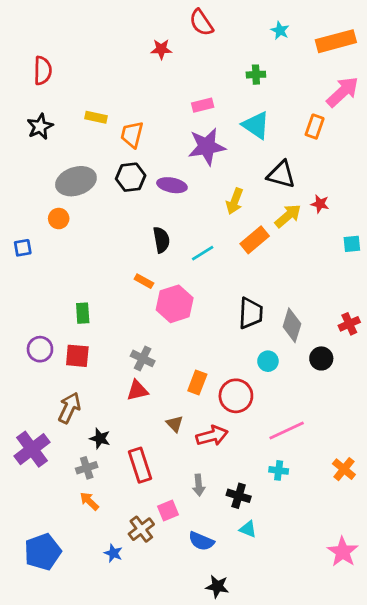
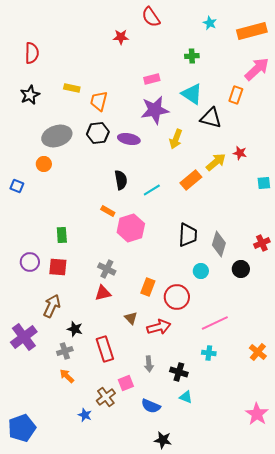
black triangle: (281, 175) -> (211, 118), moved
yellow arrow: (235, 201) -> (176, 139), moved
blue square: (23, 248) -> (17, 186), turned 32
blue pentagon: (43, 552) -> (22, 428), moved

